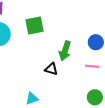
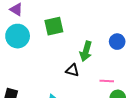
pink line: (92, 66) -> (107, 81), moved

